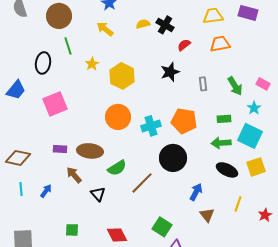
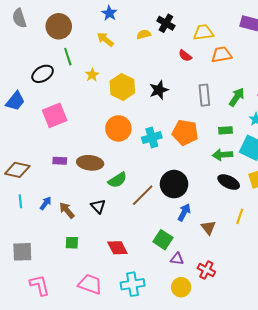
yellow trapezoid: (213, 16) -> (203, 32), moved
black cross: (165, 25) -> (166, 23), moved
red semicircle: (184, 45) -> (185, 56), turned -104
black ellipse: (43, 63) -> (43, 74), turned 50
black star: (170, 72) -> (159, 90), moved
gray rectangle: (203, 84) -> (204, 95), size x1.5
green arrow: (235, 86) -> (237, 97), turned -114
black circle: (173, 158) -> (174, 184), moved
brown arrow: (74, 175) -> (67, 210), moved
blue arrow: (196, 192) -> (184, 212), moved

